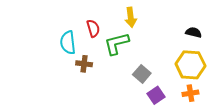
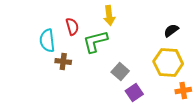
black semicircle: (194, 32) -> (171, 30), turned -49
orange cross: (190, 93) -> (183, 90), moved

